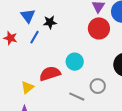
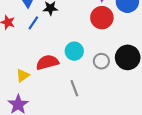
gray circle: (98, 86) -> (101, 61), moved
gray line: (77, 97) -> (74, 88), turned 42

